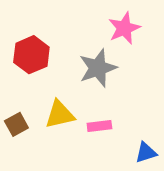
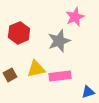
pink rectangle: (99, 126) -> (60, 76), size x1.5

